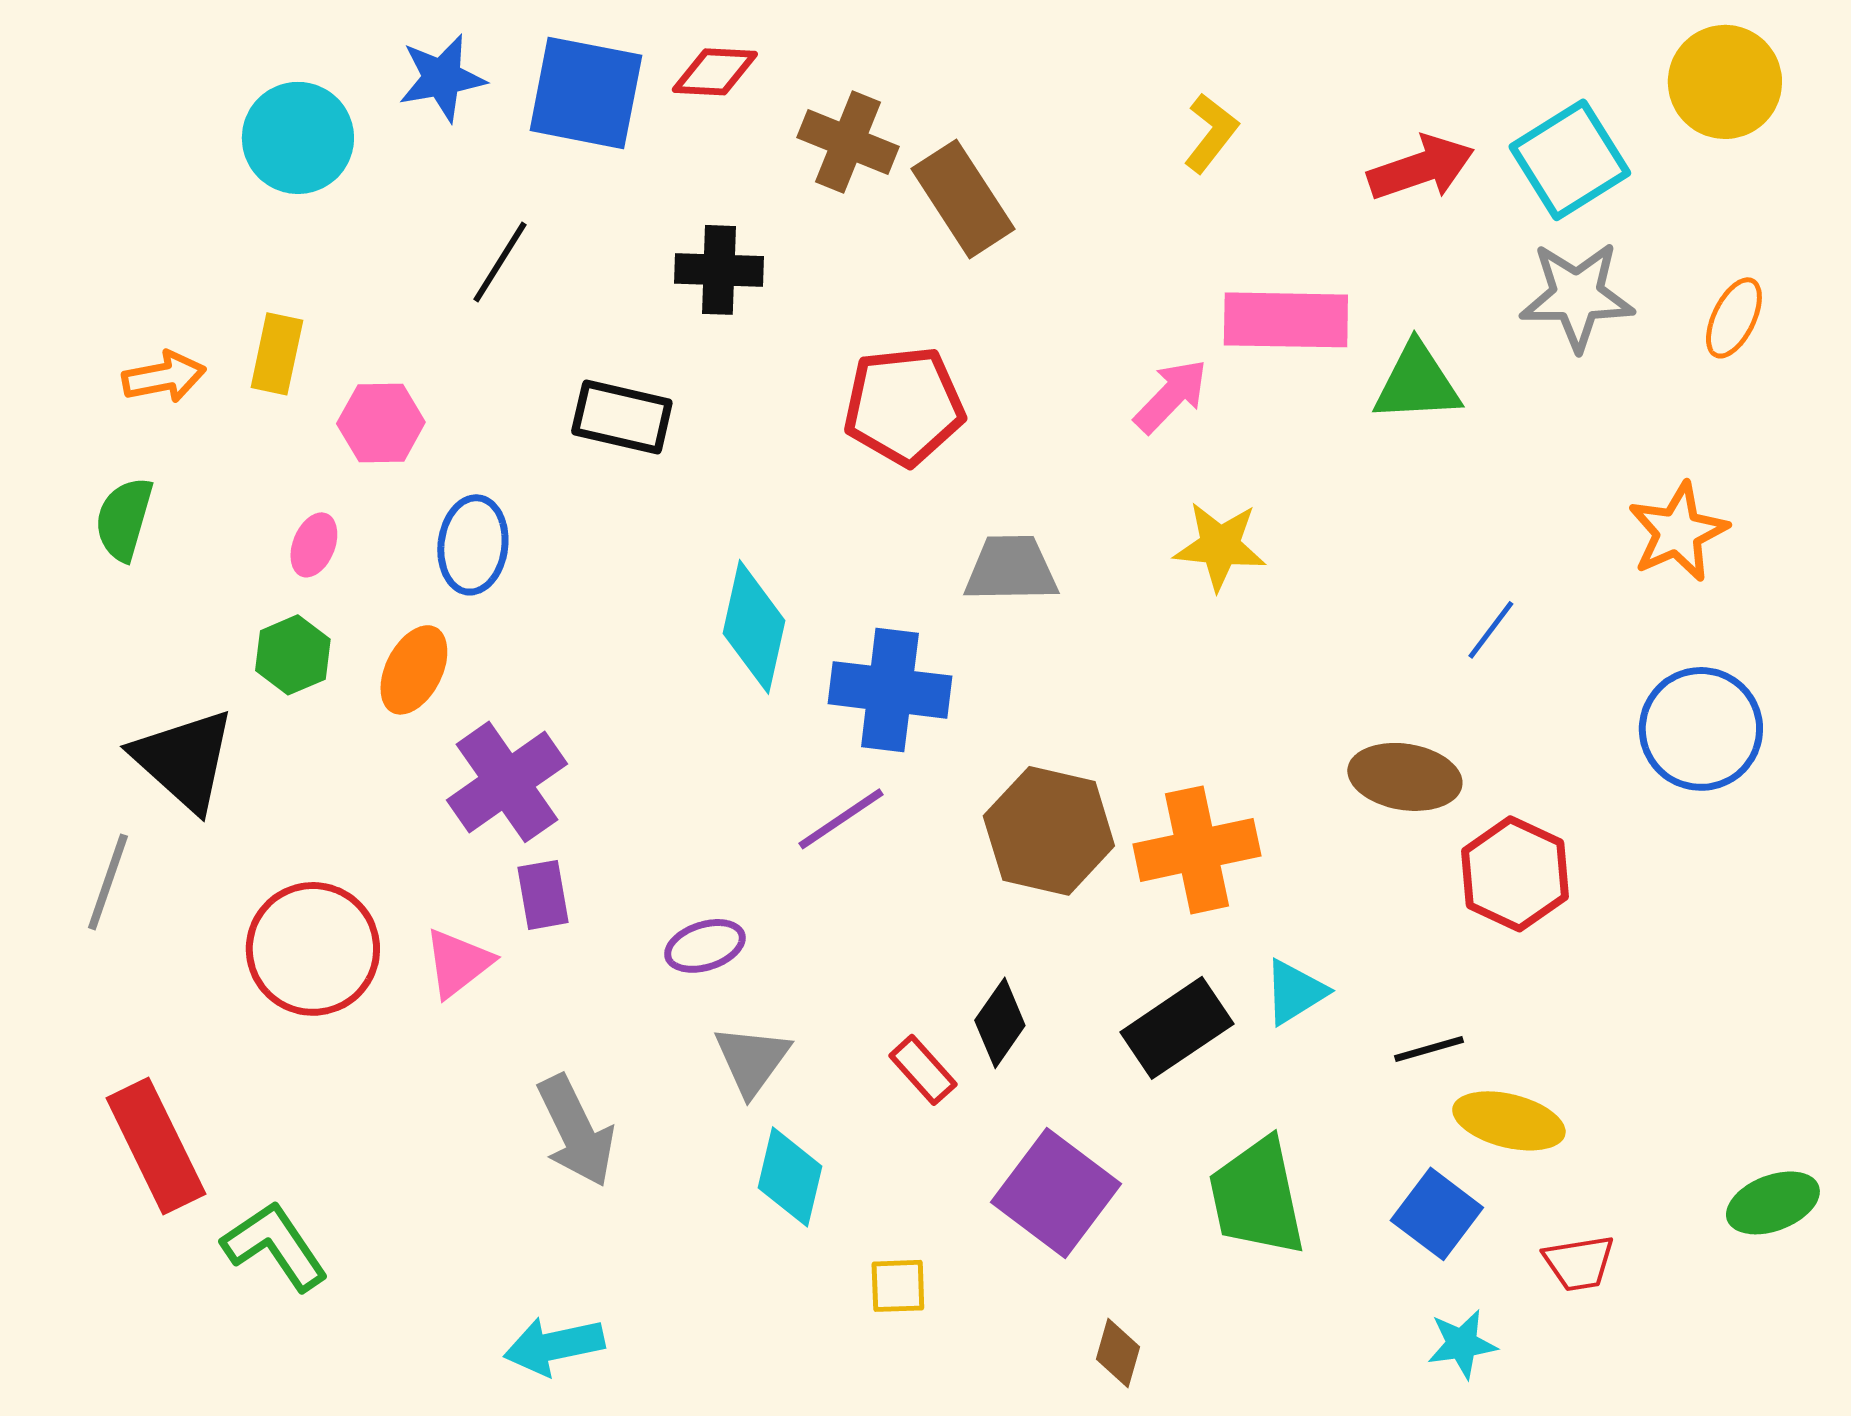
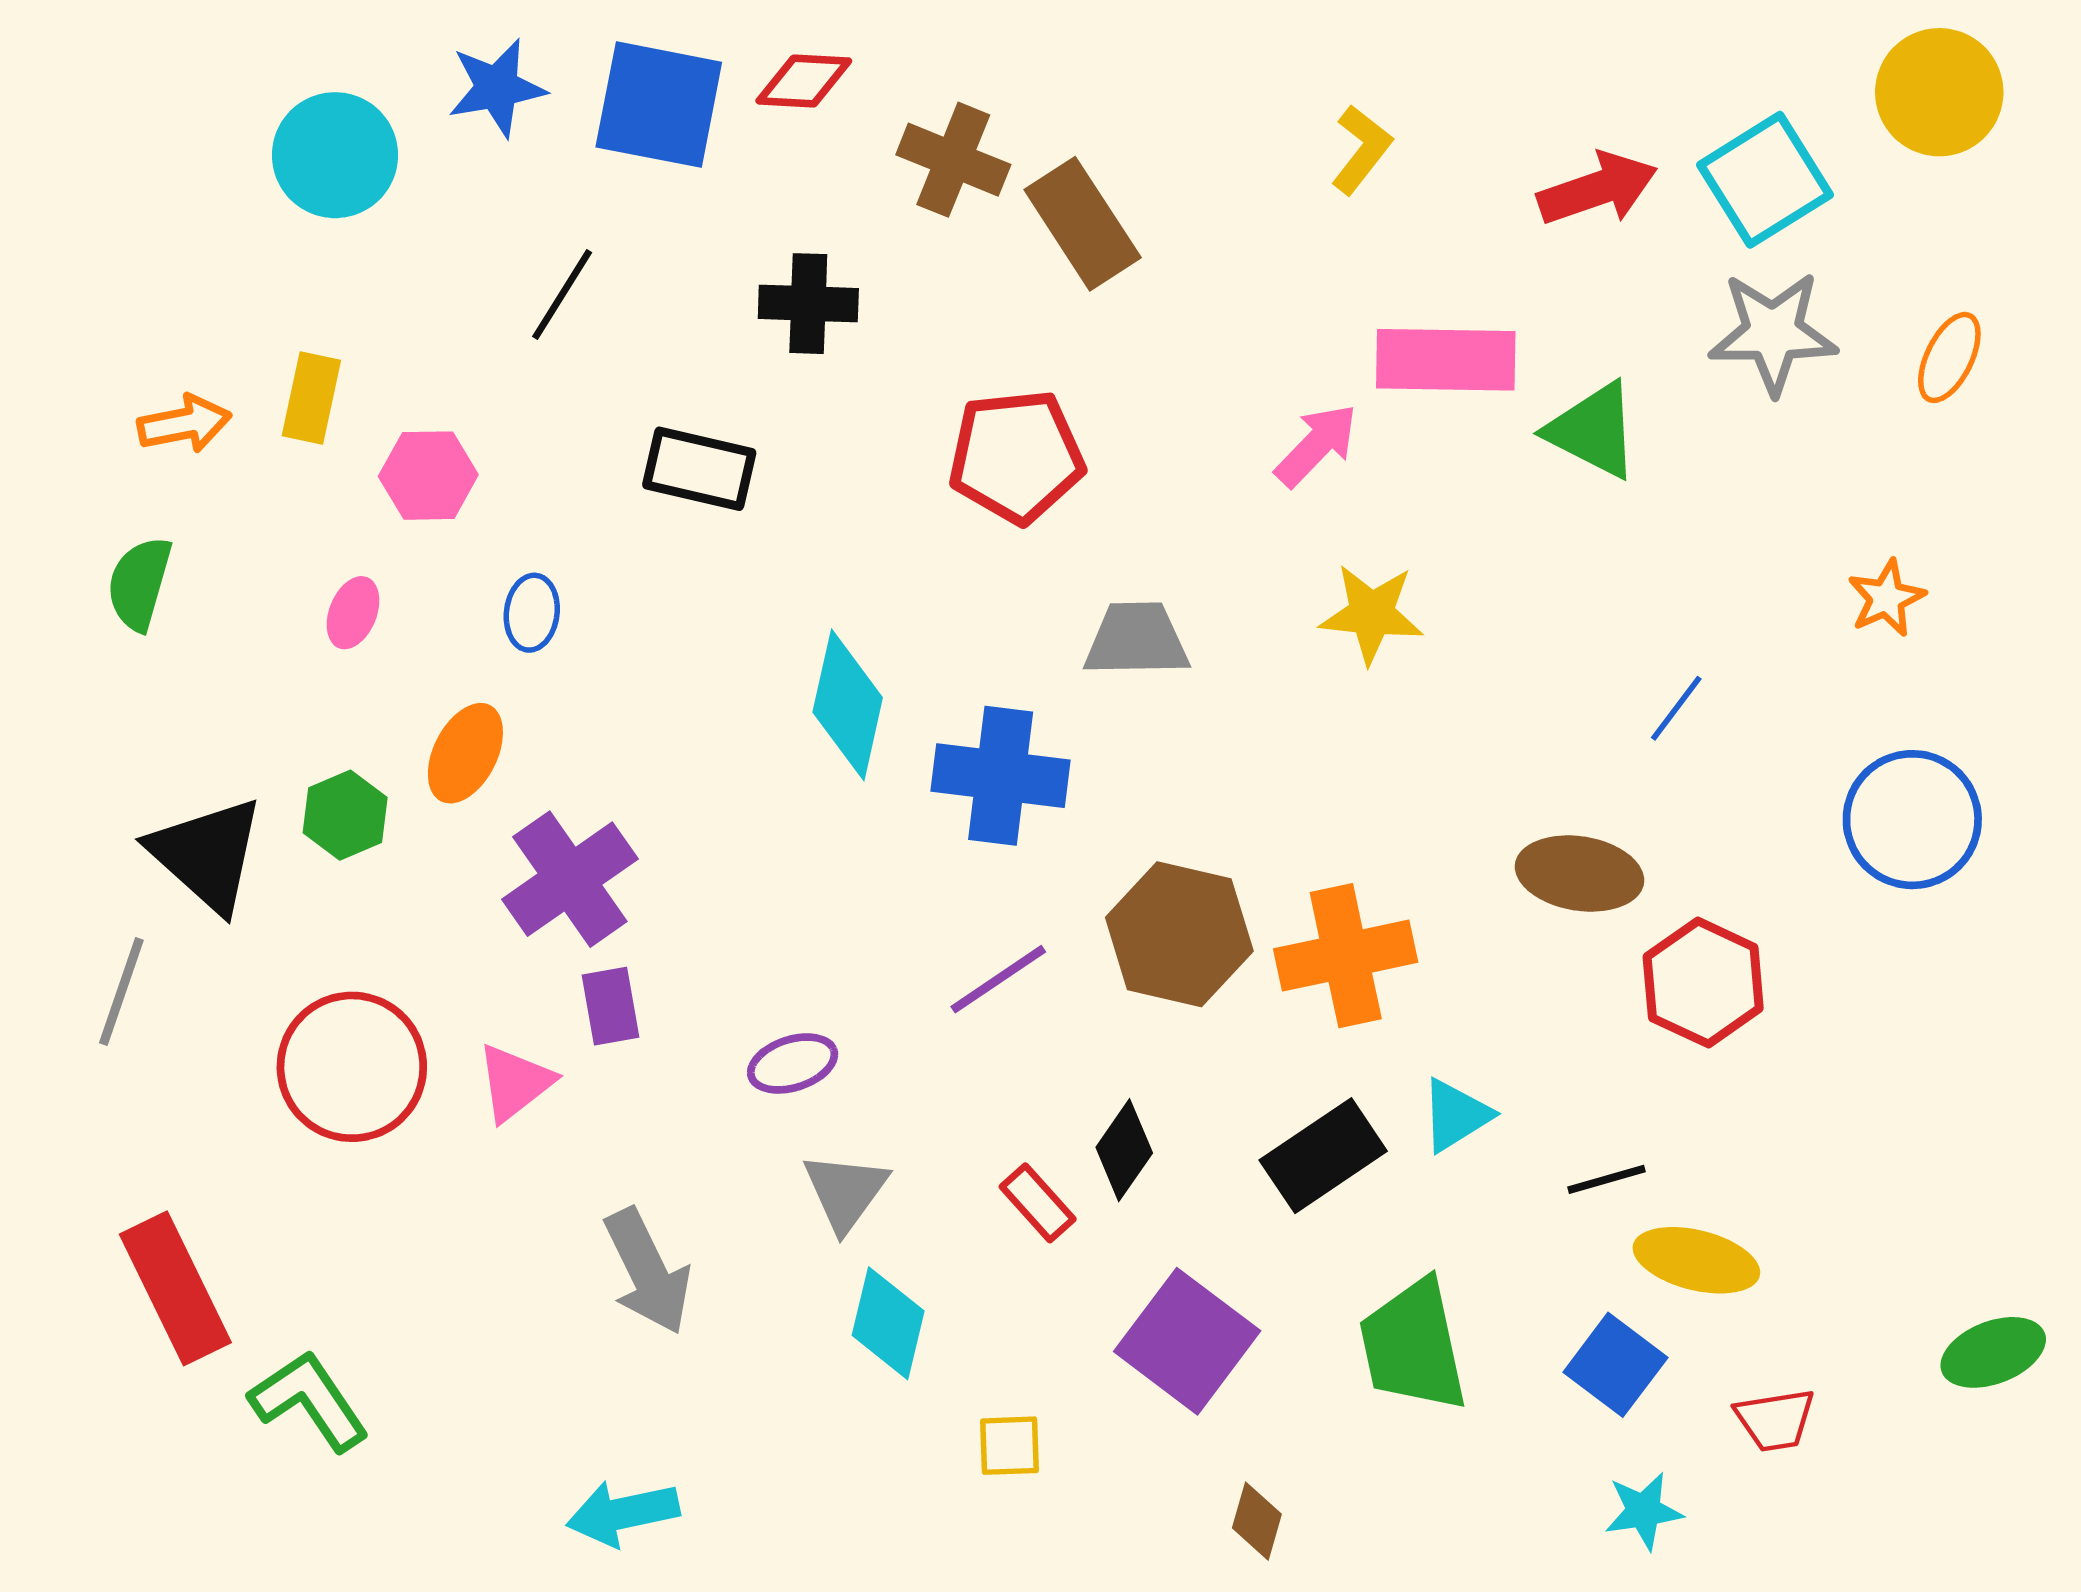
green triangle: (1417, 383) -> (1593, 431), turned 30
orange star: (1678, 532) -> (1886, 598), size x0.7
blue ellipse: (473, 545) -> (532, 613), size x0.7
green hexagon: (293, 655) -> (345, 815), moved
purple line: (841, 819) -> (998, 979), moved

